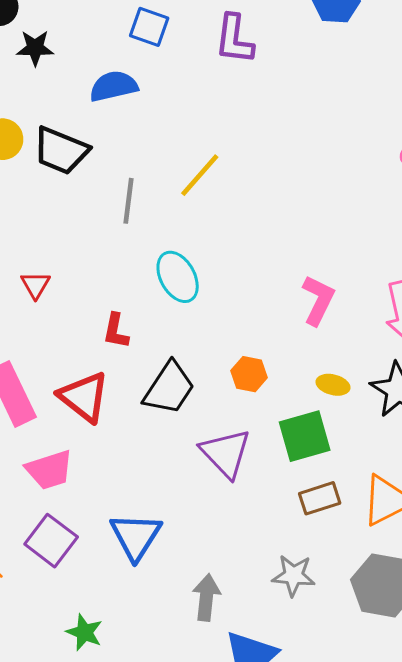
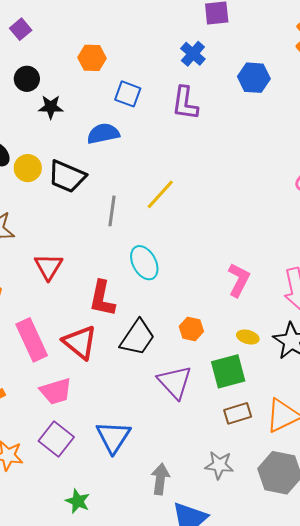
red triangle: (35, 285) -> (48, 267), size x1.4
red L-shape: (116, 331) -> (102, 298), size x1.5

